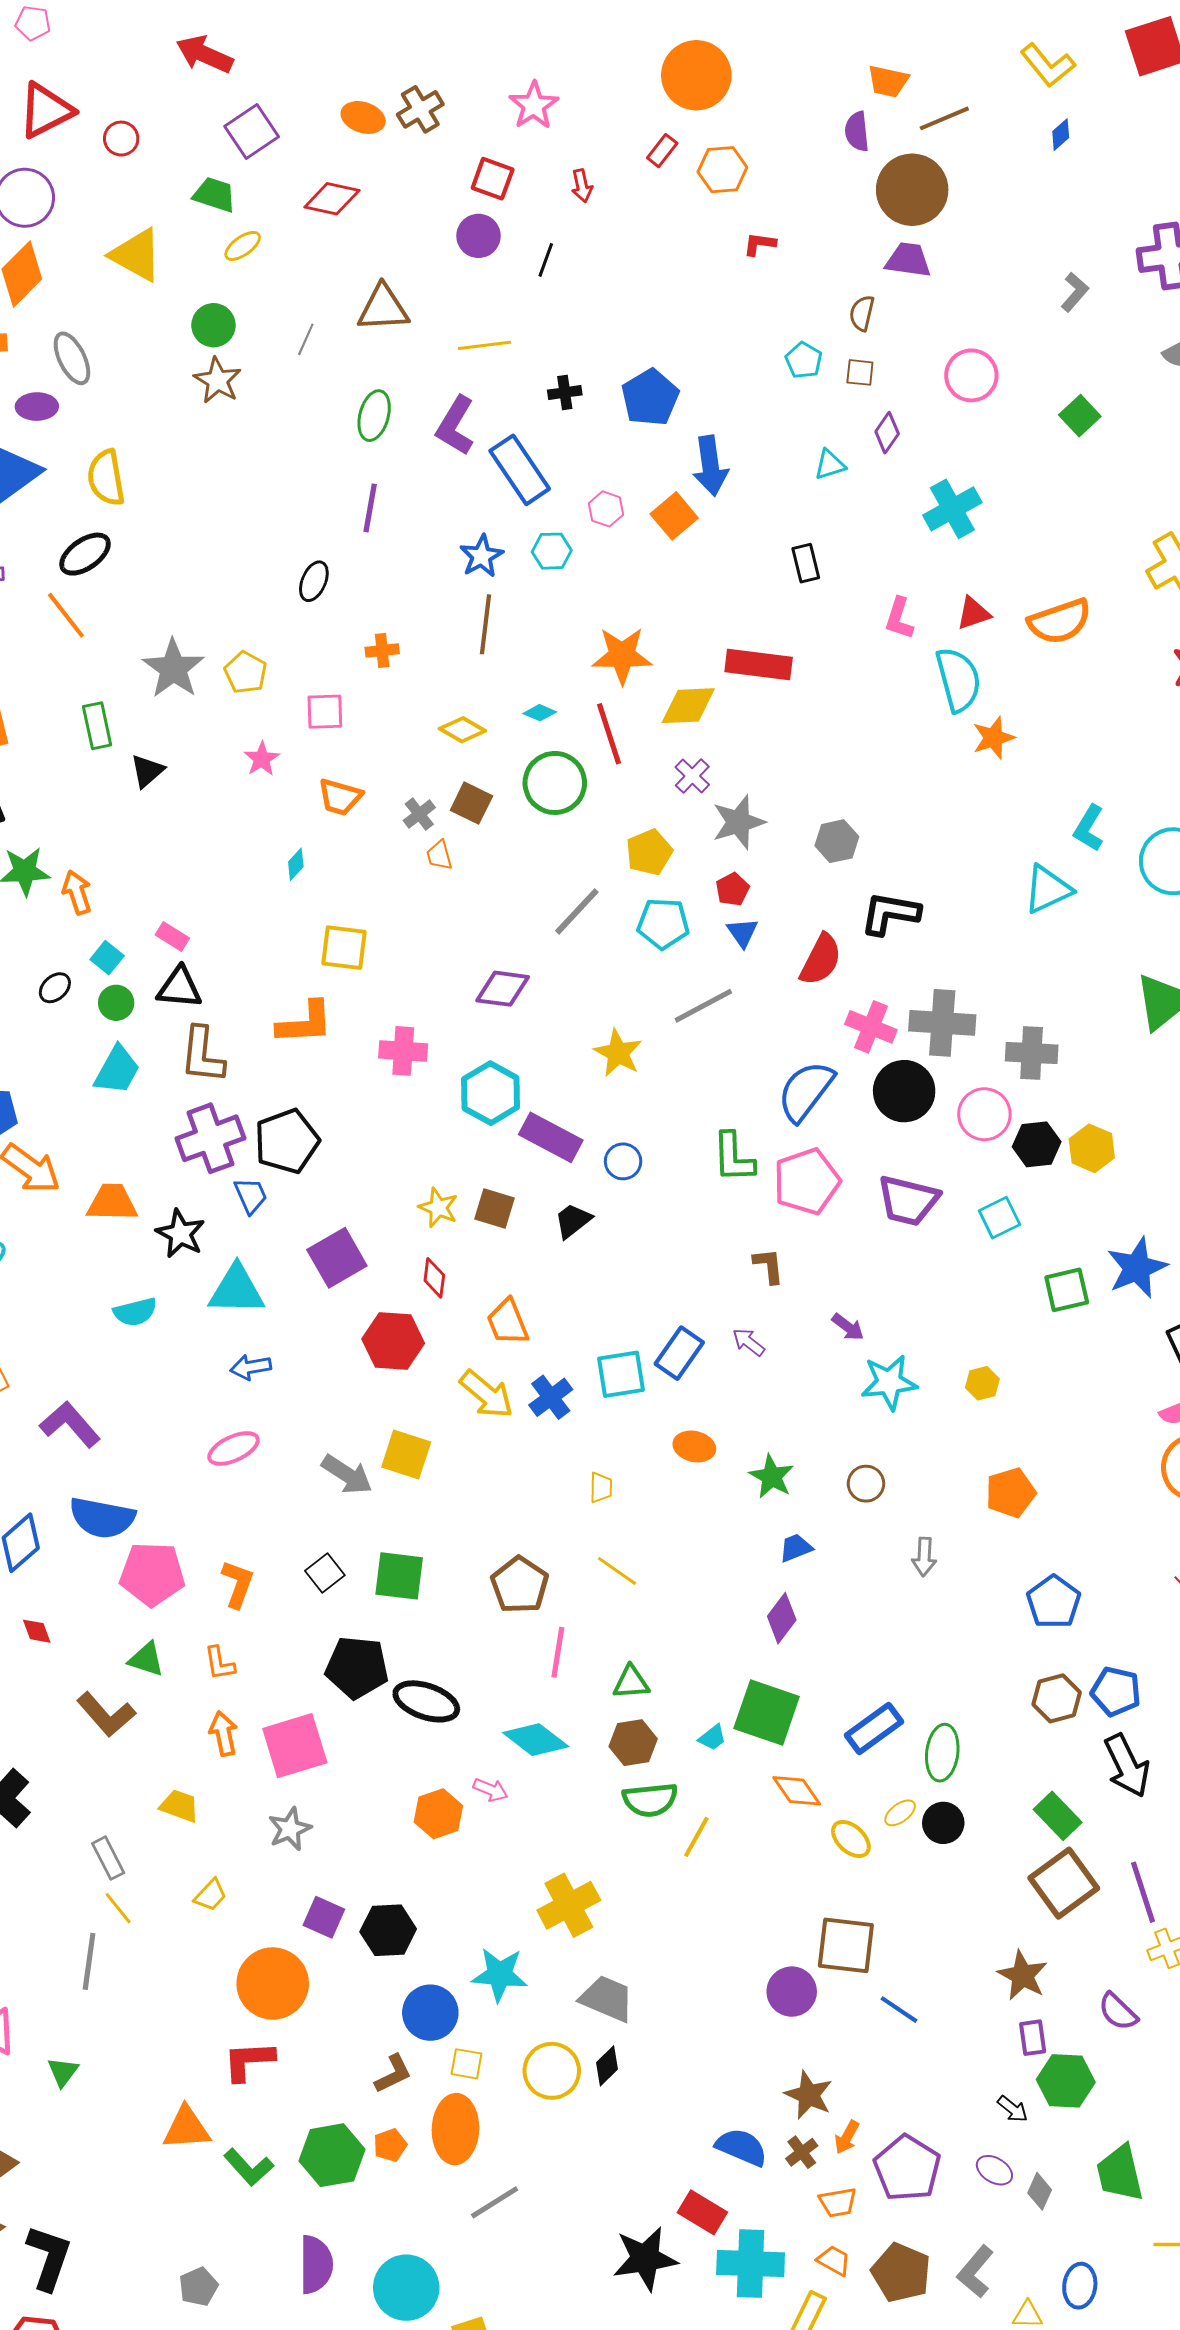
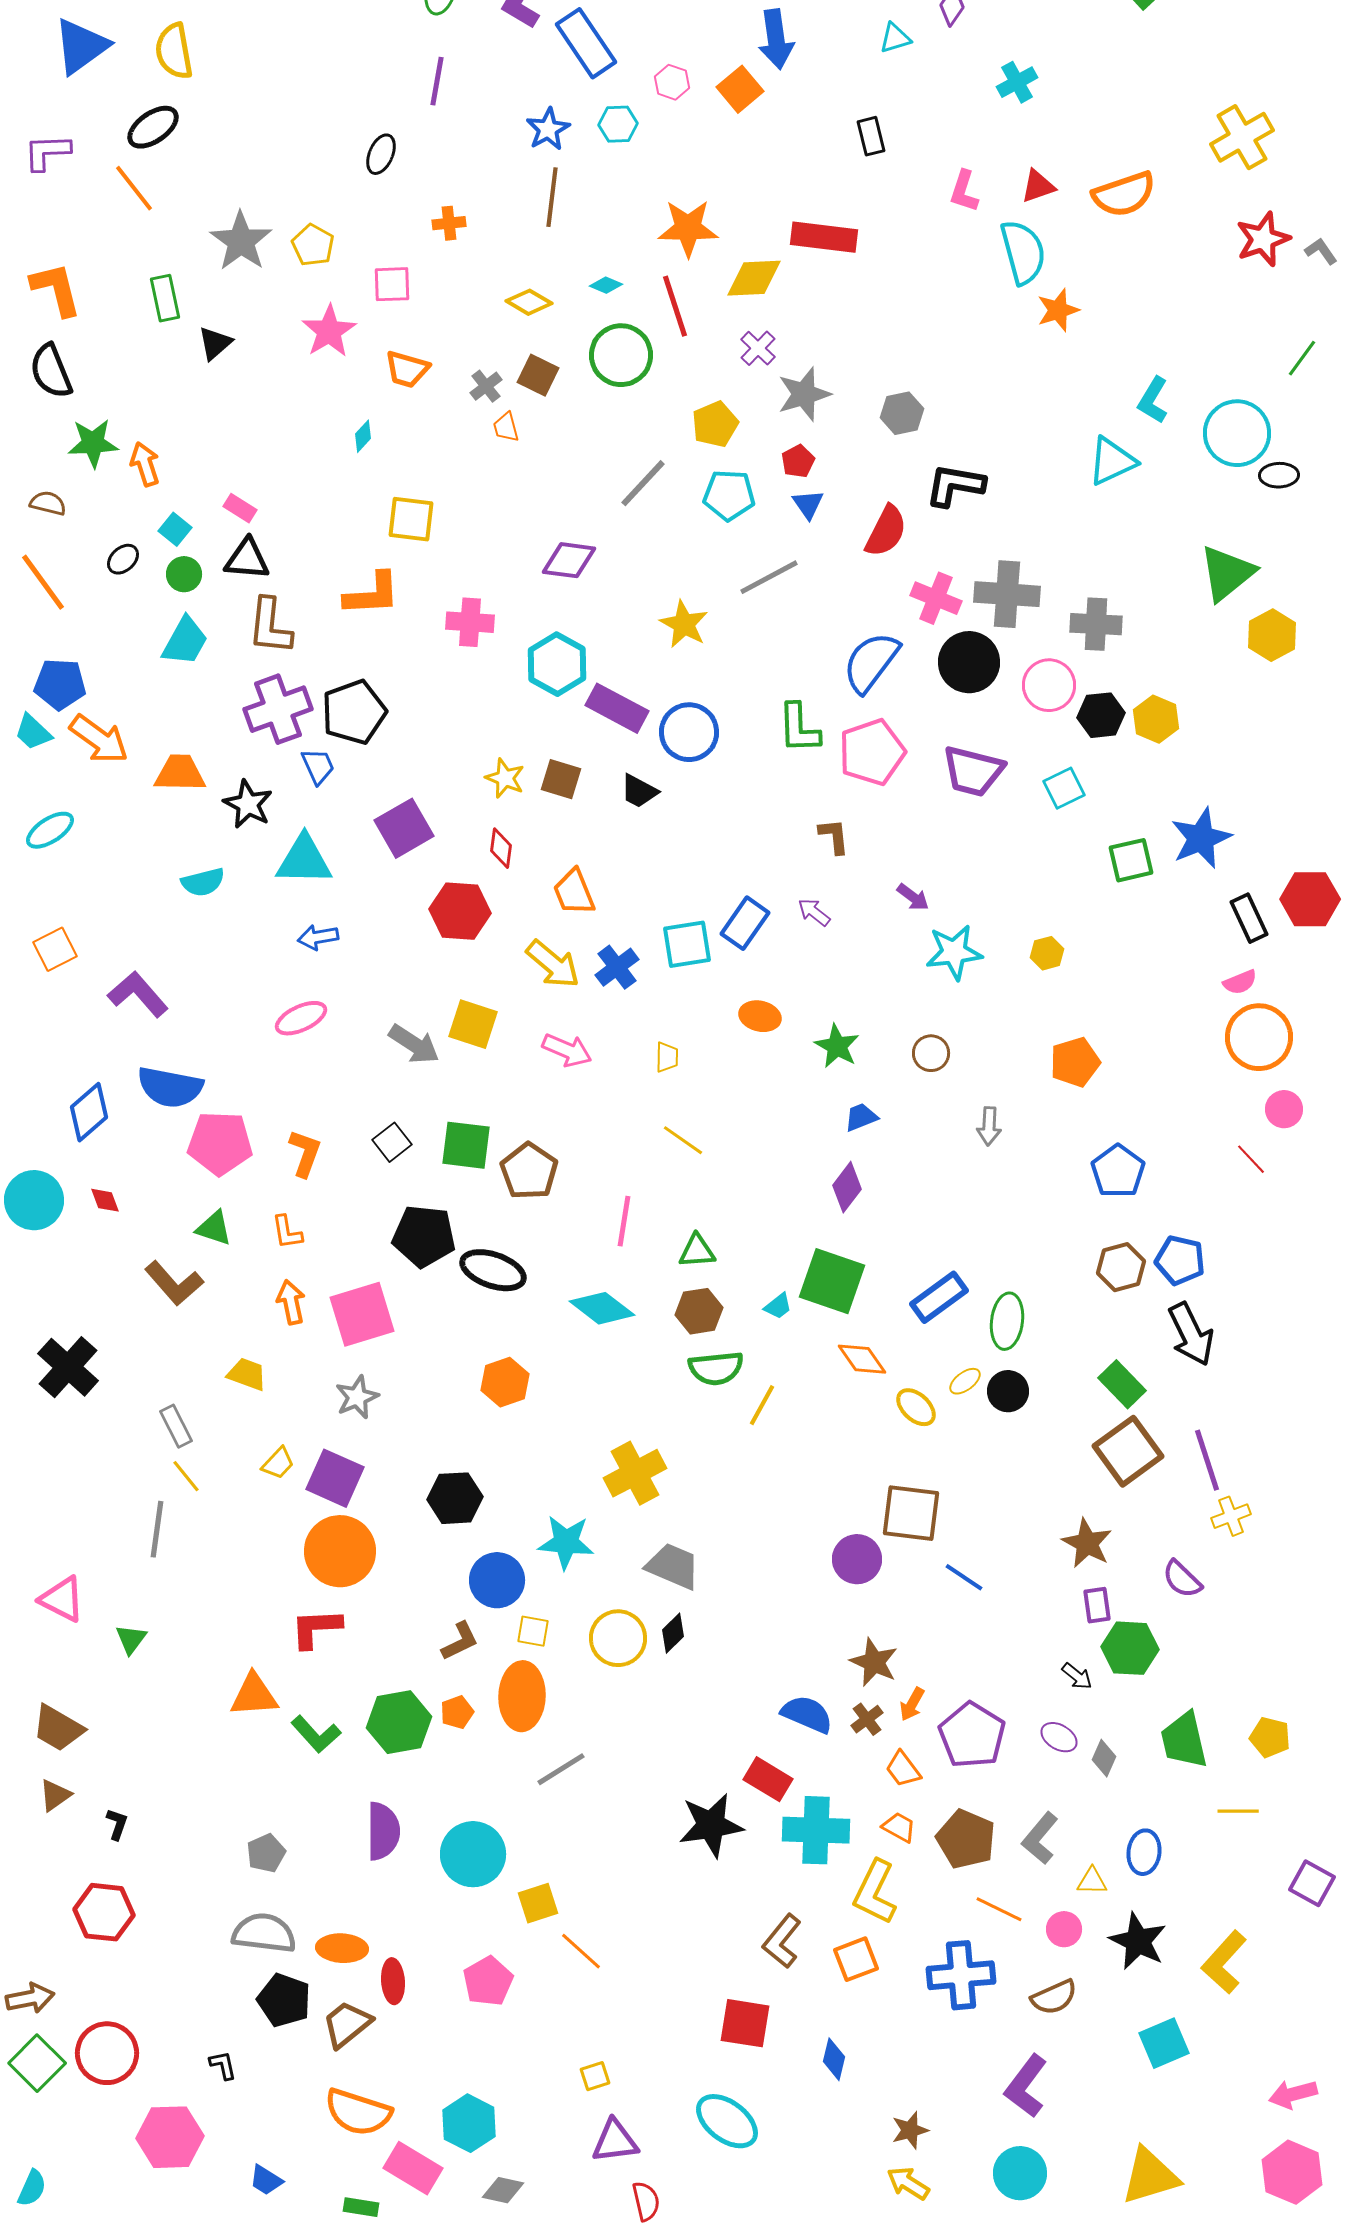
cyan cross: (952, 509) -> (1017, 82), size x0.7
pink star: (262, 759) -> (329, 331), size x1.5
blue circle: (623, 1161) -> (689, 732), size x1.6
black trapezoid: (573, 1221) -> (639, 791), turned -114
brown pentagon: (520, 1585) -> (529, 1171), moved
pink arrow: (491, 1790) -> (567, 1050), moved, size x1.4
purple square: (324, 1917) -> (335, 1478), moved, size x1.4
orange trapezoid: (838, 2202) -> (903, 1769), turned 63
black L-shape: (49, 2258) -> (117, 1824), size x0.5

